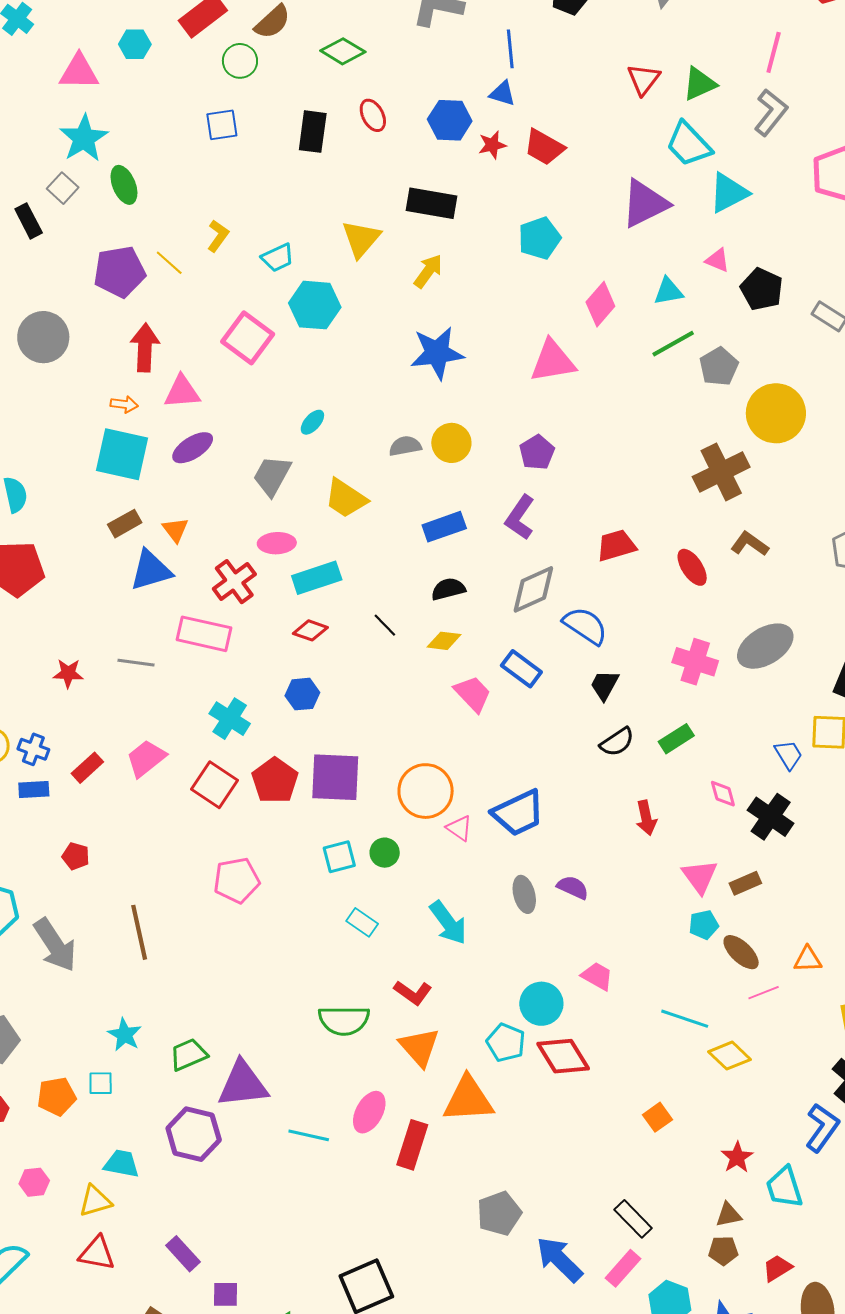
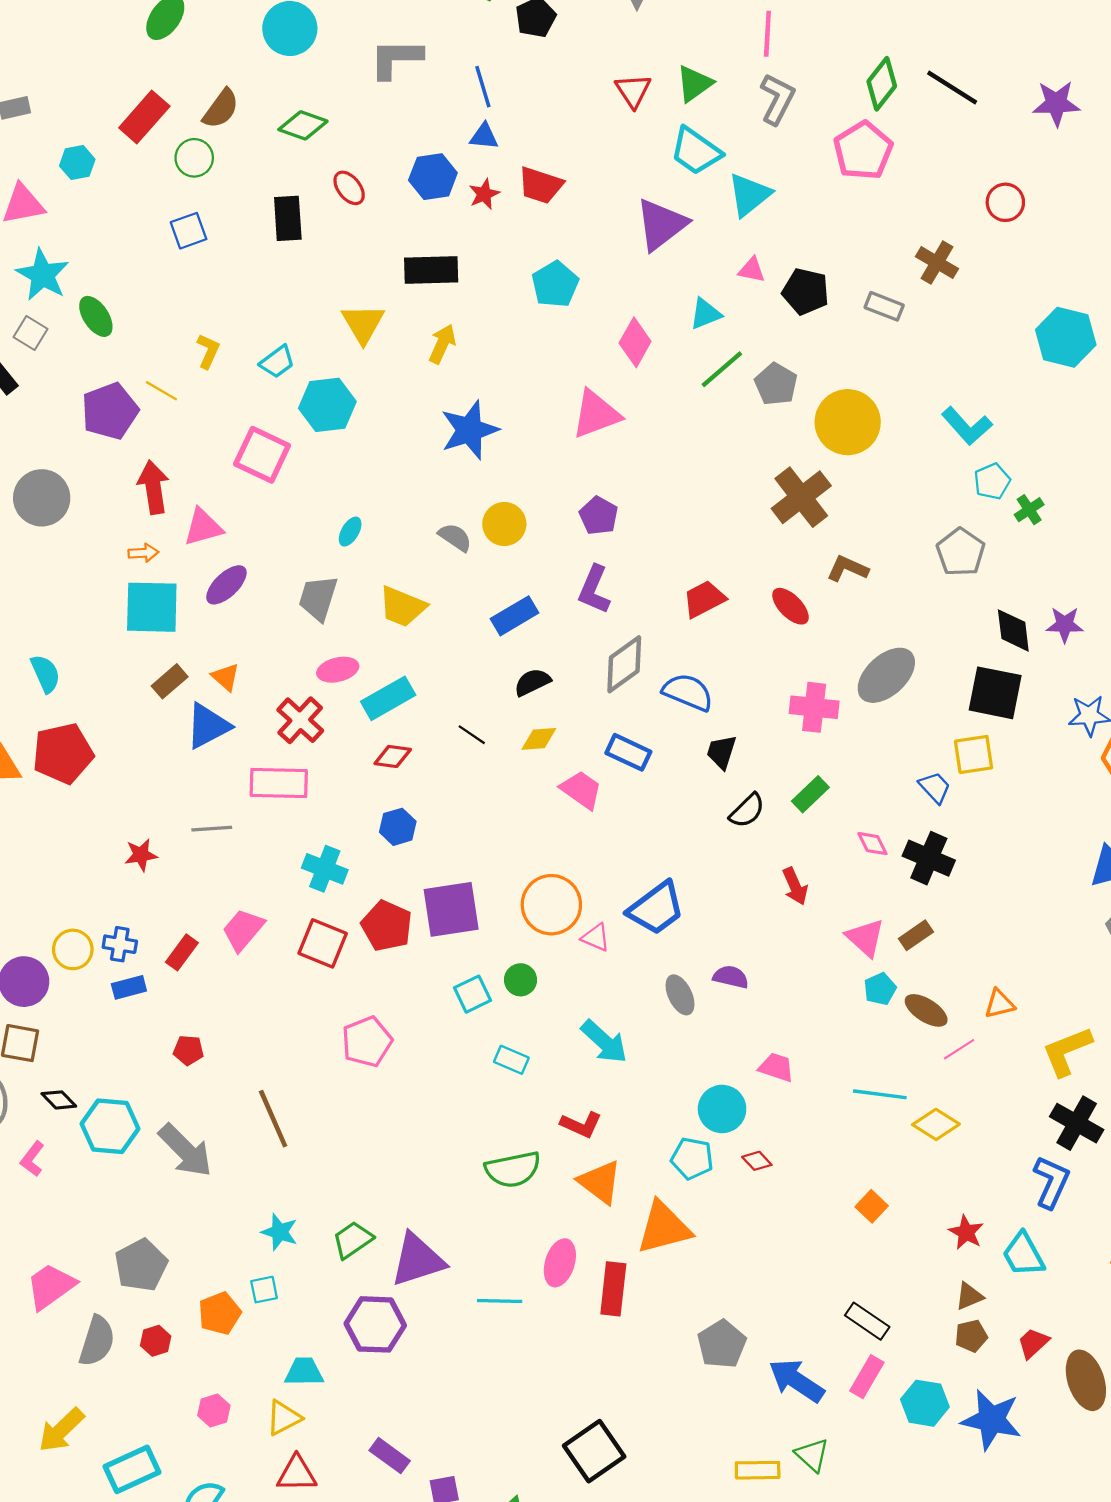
gray semicircle: (405, 446) -> (455, 537), turned 56
red diamond: (563, 1056) -> (757, 1161), size x0.5

